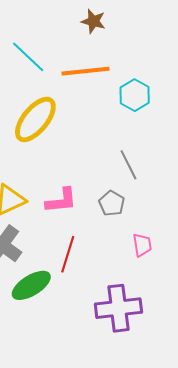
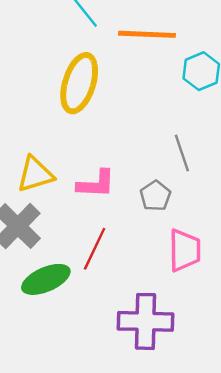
yellow ellipse: (35, 119) -> (79, 83), turned -30
pink trapezoid: (142, 245) -> (185, 250), size x1.5

